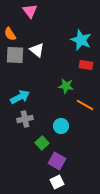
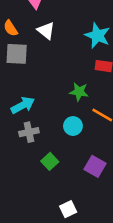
white triangle: (37, 50) -> (46, 31), moved
cyan circle: (61, 126) -> (73, 126), moved
purple square: (57, 161) -> (95, 166), moved

